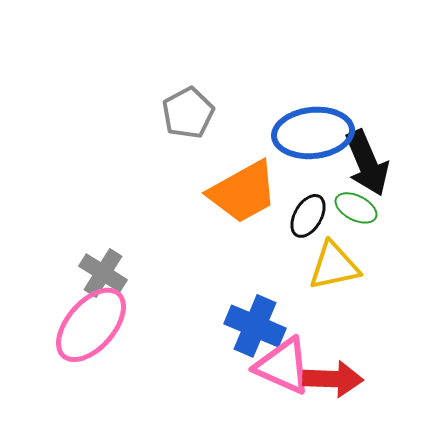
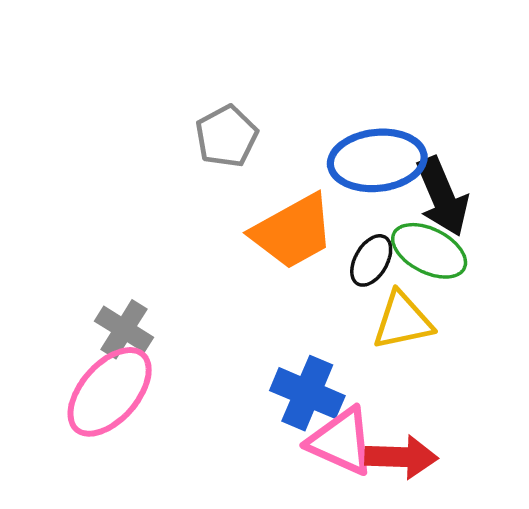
green ellipse: (356, 208) -> (429, 251), size x1.5

